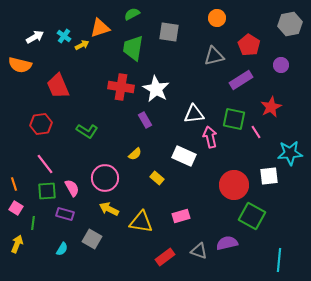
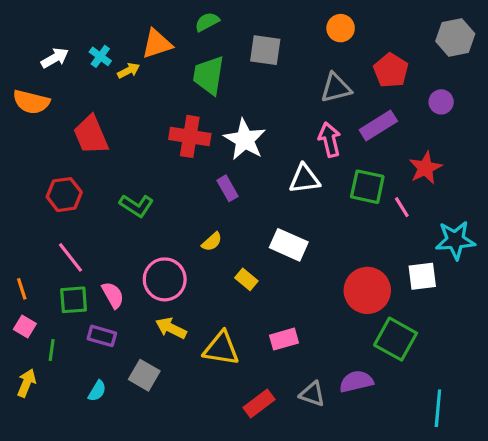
pink arrow: (210, 137) -> (330, 140), moved

